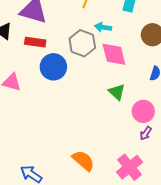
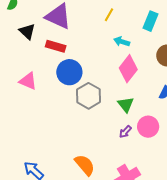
gray hexagon: (82, 43) -> (89, 96), moved
pink diamond: (114, 54) -> (128, 69), turned 44
purple arrow: (146, 133) -> (125, 132), moved

